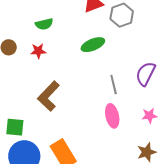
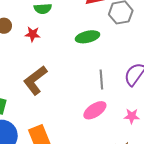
pink ellipse: (112, 116) -> (95, 110), turned 60

